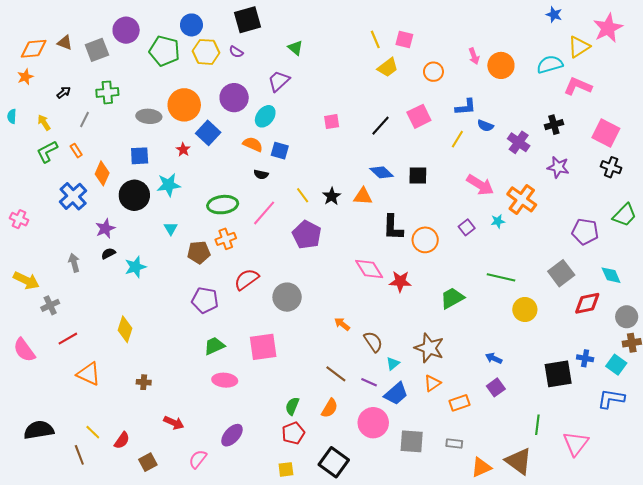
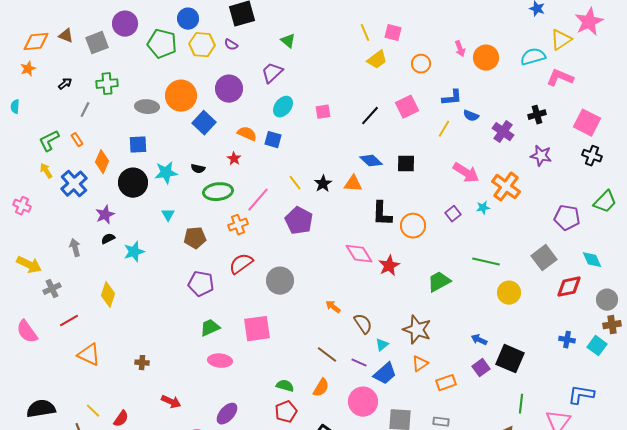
cyan ellipse: (265, 116) -> (283, 107), moved
yellow arrow: (44, 123) -> (46, 171), moved
red star: (183, 150) -> (234, 159), moved
black semicircle: (261, 174) -> (198, 169), moved
orange cross: (226, 239) -> (238, 225), moved
red star: (400, 281) -> (389, 266), turned -30
yellow diamond: (125, 329) -> (108, 295), moved
black square: (558, 374) -> (510, 359), moved, turned 32
blue L-shape: (611, 399) -> (581, 395), moved
green semicircle: (292, 406) -> (285, 386), turned 84

